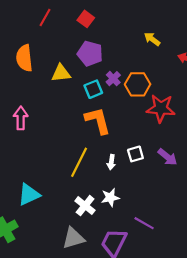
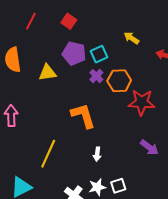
cyan square: (93, 89) -> (99, 54), moved
white square: (135, 154) -> (118, 186), moved
yellow line: (79, 162) -> (48, 154), moved

